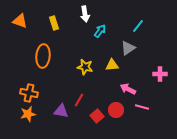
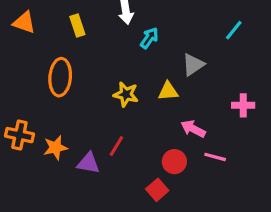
cyan line: (138, 26) -> (234, 30), moved
orange cross: (29, 93) -> (19, 135), moved
orange star: (28, 114) -> (55, 148), moved
red square: (97, 116) -> (157, 190), moved

